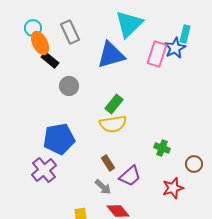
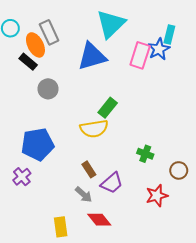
orange ellipse: (40, 43) -> (35, 45), moved
green rectangle: (114, 104) -> (108, 108), moved
purple cross: (44, 170) -> (22, 177), size x0.7

